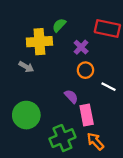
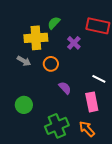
orange circle: (85, 70) -> (51, 64), moved
green circle: (26, 115) -> (24, 105), size x0.7
pink rectangle: (87, 115) -> (92, 102), moved

